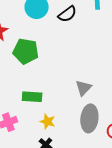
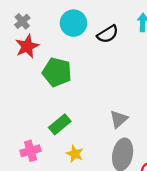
green rectangle: (32, 97) -> (60, 124), turned -48

